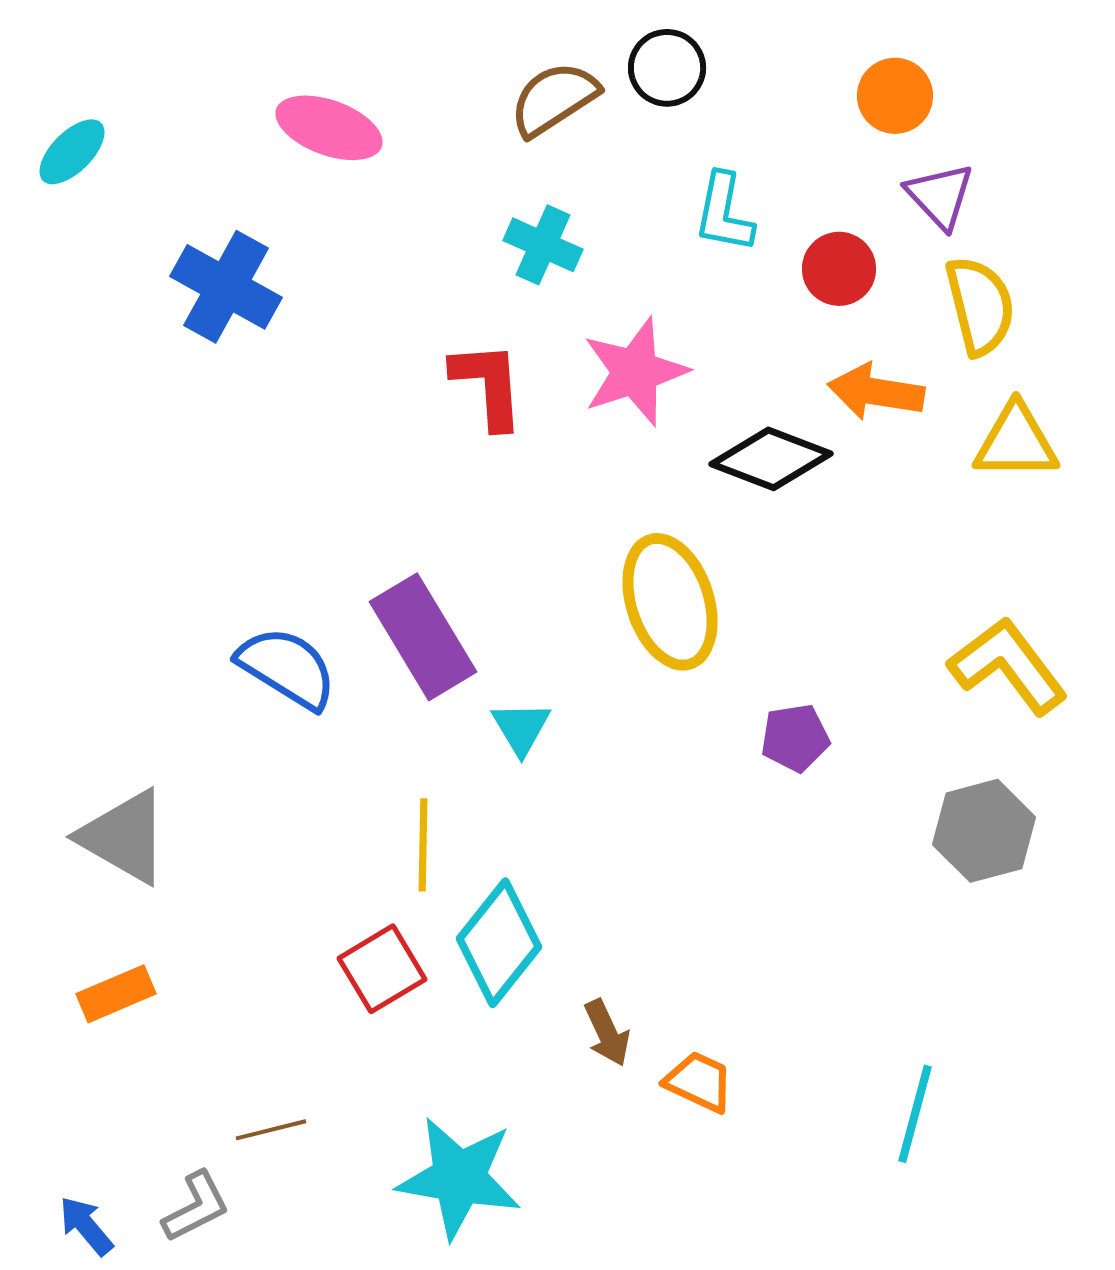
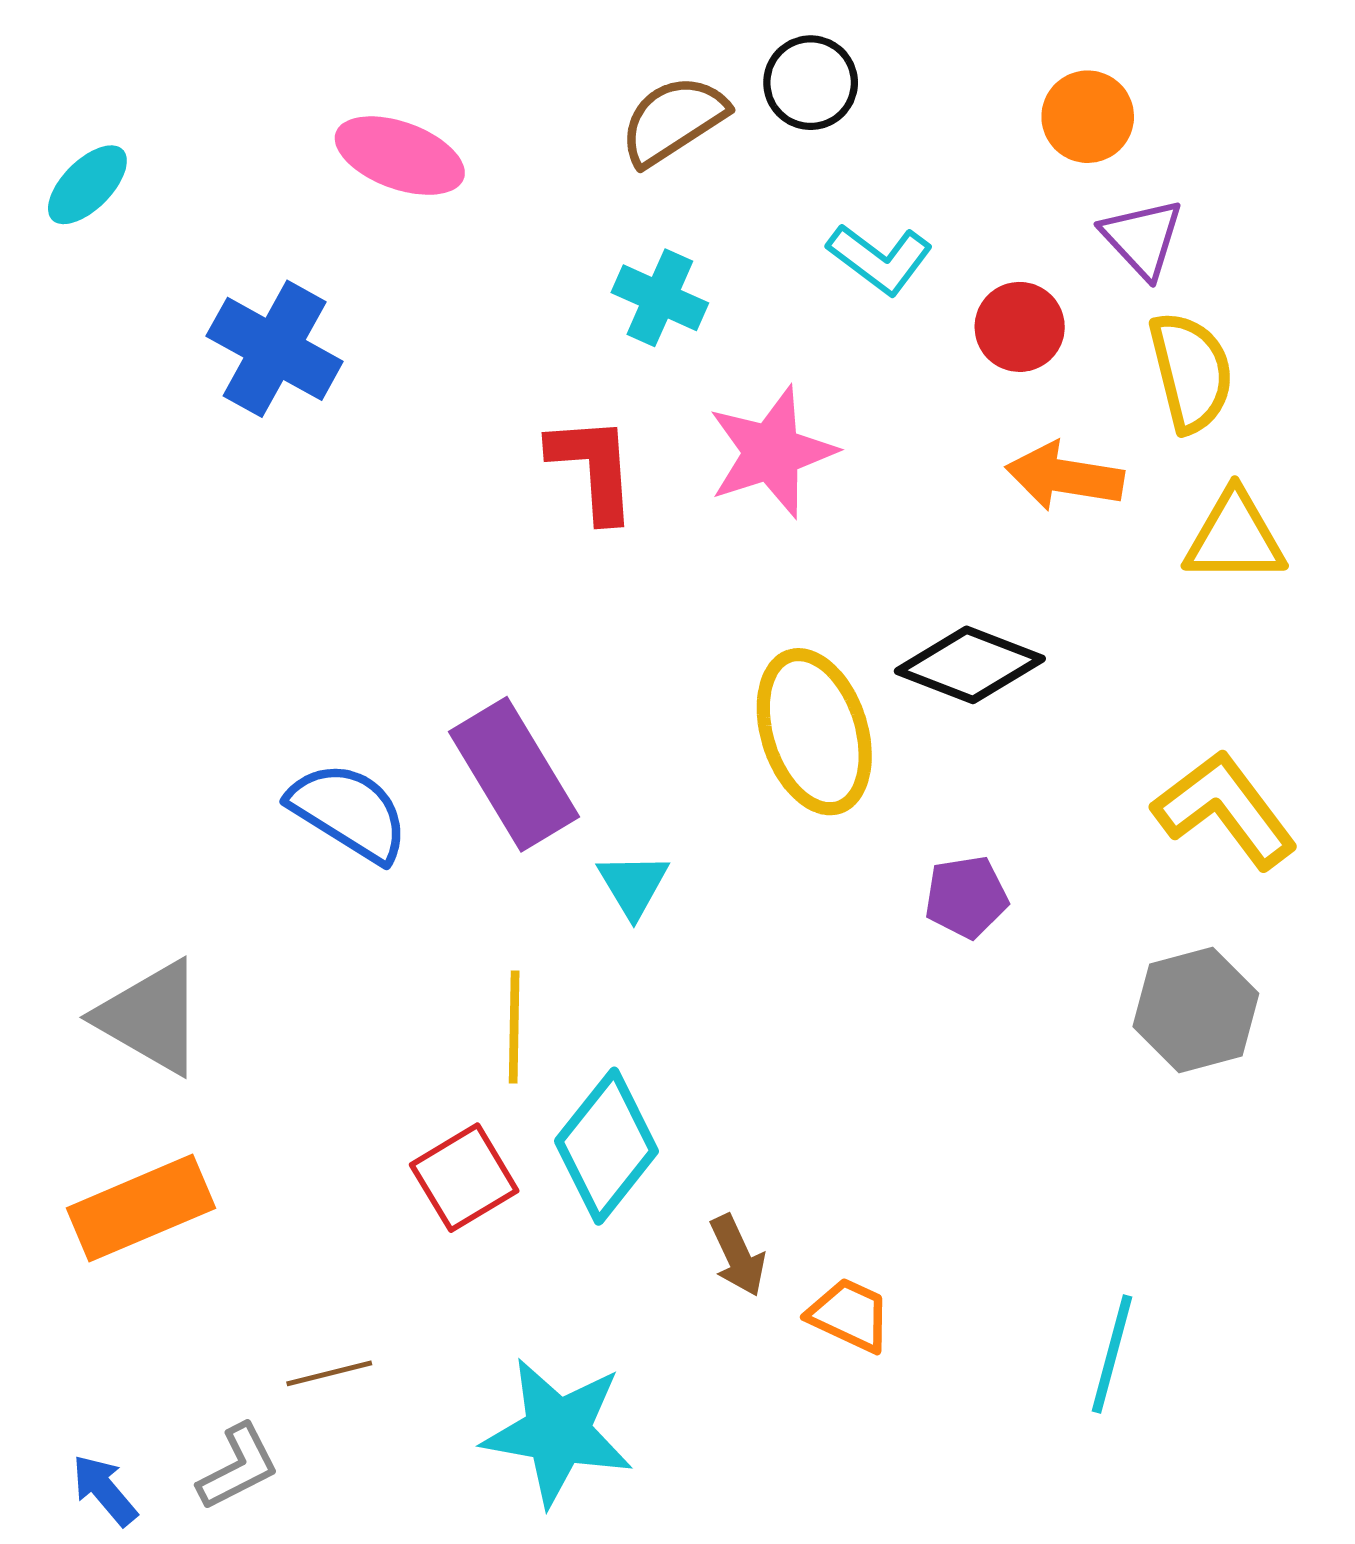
cyan L-shape: (724, 213) -> (880, 259), turned -64
black diamond: (771, 459) -> (970, 665), moved
orange rectangle: (116, 994) -> (141, 1208), size x1.5

